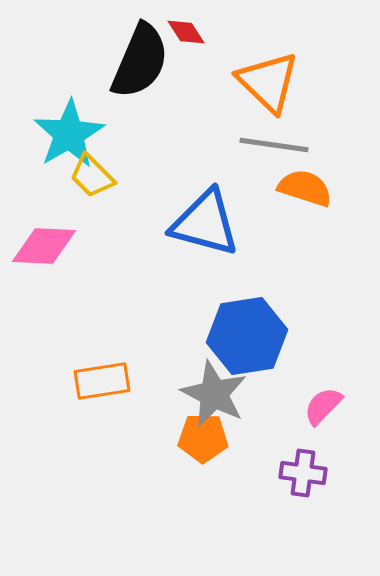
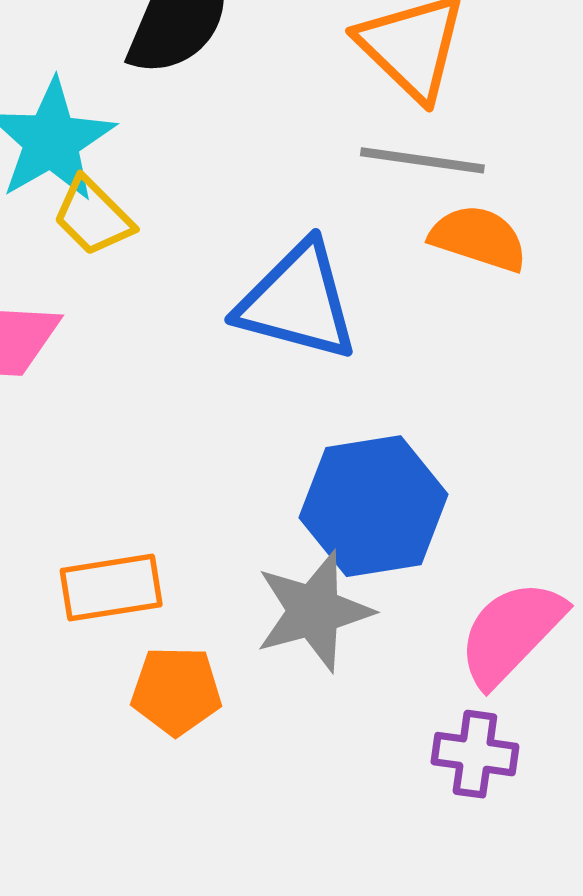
gray star: (214, 394) -> (314, 611), turned 30
pink semicircle: (323, 406) -> (511, 633), size x1.6
orange pentagon: (203, 438) -> (176, 691), moved

